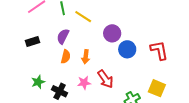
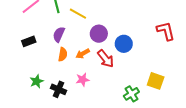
purple circle: (112, 33) -> (99, 34), moved
red L-shape: (159, 50) -> (166, 31), moved
orange arrow: (86, 57) -> (83, 54), turned 56
red arrow: (105, 79) -> (106, 59), moved

